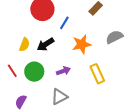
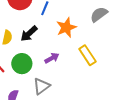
gray triangle: (59, 97) -> (42, 86), moved

